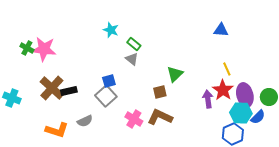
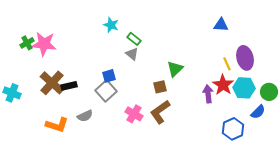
green cross: (27, 48) -> (27, 43), turned 32
purple ellipse: (245, 95) -> (245, 58), moved
cyan hexagon: (241, 113) -> (244, 88), moved
brown L-shape: (160, 117) -> (160, 112), turned -60

